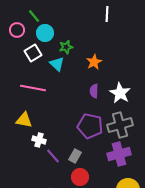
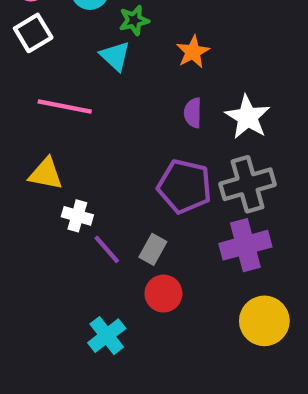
white square: (33, 53) -> (33, 33), moved

